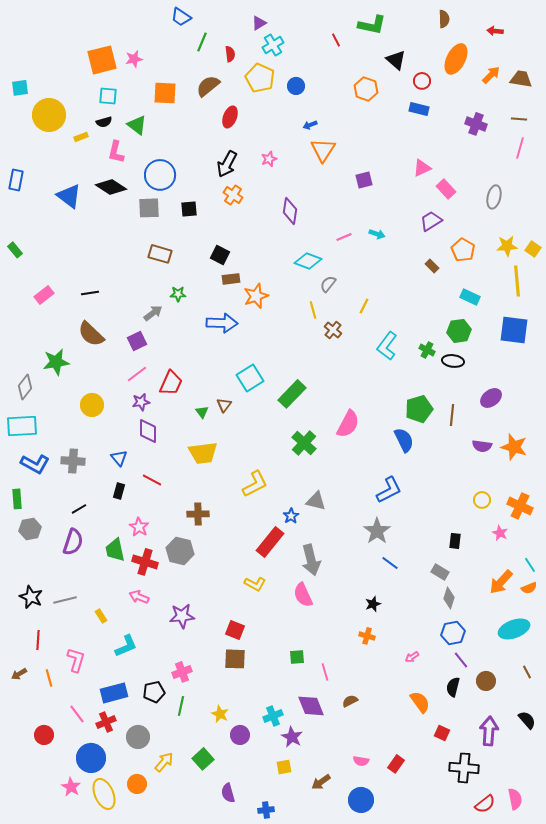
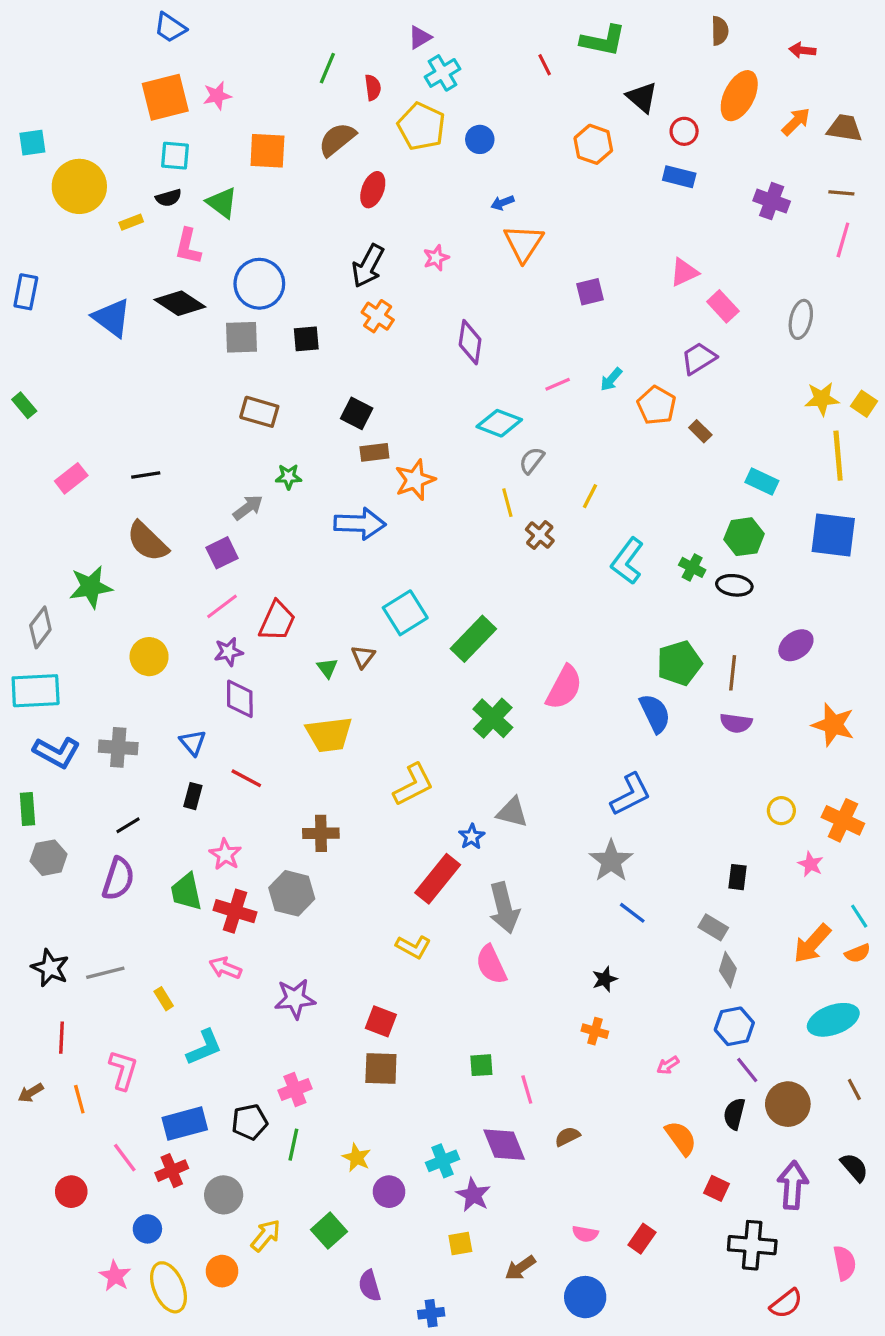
blue trapezoid: (181, 17) -> (170, 28), moved
cyan arrow: (377, 234) -> (611, 379), turned 112
orange pentagon: (463, 250) -> (657, 405), moved
purple semicircle: (482, 446) -> (736, 723), moved
brown circle: (486, 681) -> (788, 1104), size x1.4
blue circle: (91, 758) -> (147, 1229), size x0.6
pink semicircle: (515, 799) -> (845, 1263), moved

